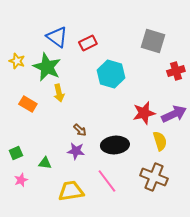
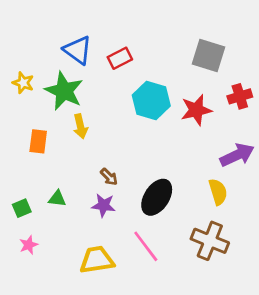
orange rectangle: (28, 104) -> (38, 141), turned 66
red star: (144, 113) -> (196, 110), moved
black ellipse: (115, 145) -> (157, 197), turned -52
green triangle: (45, 163) -> (57, 199), moved

